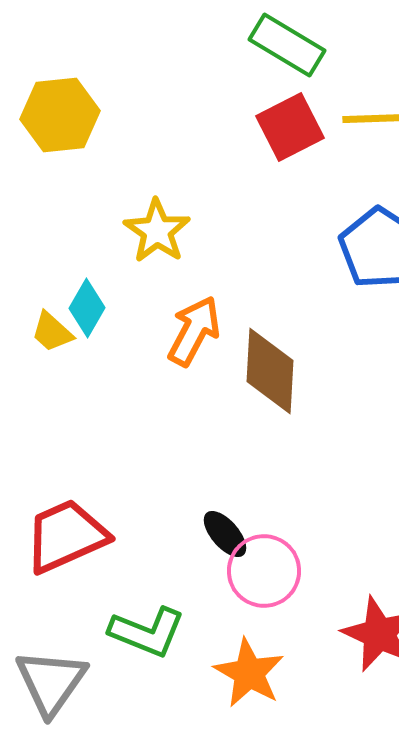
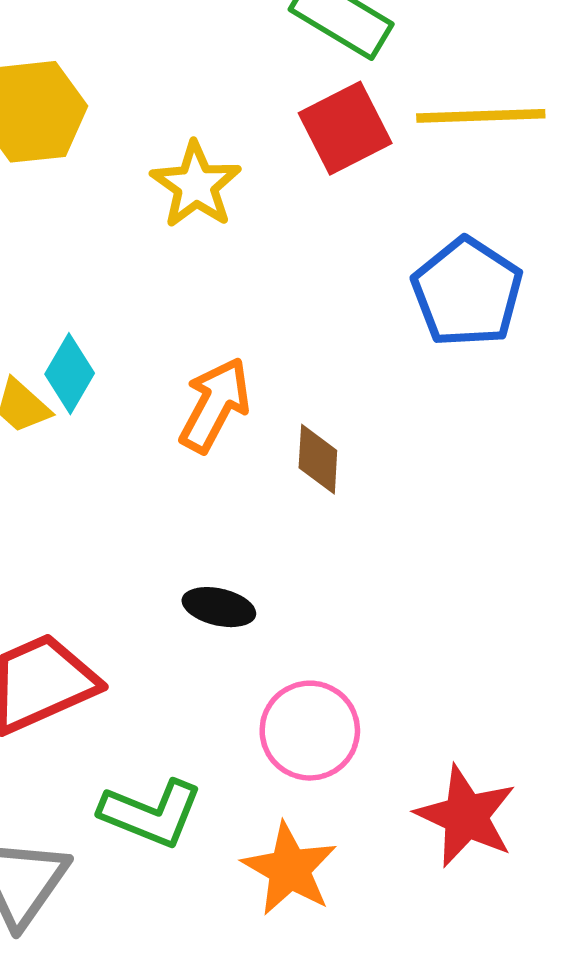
yellow star: (157, 231) -> (196, 185), moved
brown diamond: (270, 371) -> (318, 459), size x0.6
black ellipse: (225, 534) -> (219, 607), moved, turned -36

